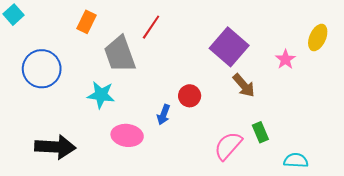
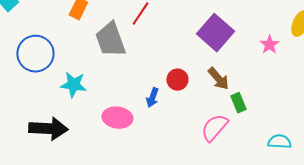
brown arrow: (244, 85) -> (218, 79), moved
cyan star: (101, 95) -> (73, 85), moved
green rectangle: (260, 132) -> (238, 103), moved

